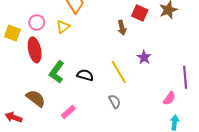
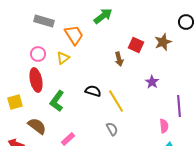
yellow square: (12, 33) -> (15, 102), moved, turned -35
purple star: (144, 57) -> (152, 82), moved
black semicircle: (85, 75) -> (93, 91), moved
pink semicircle: (169, 98) -> (164, 126), turned -40

